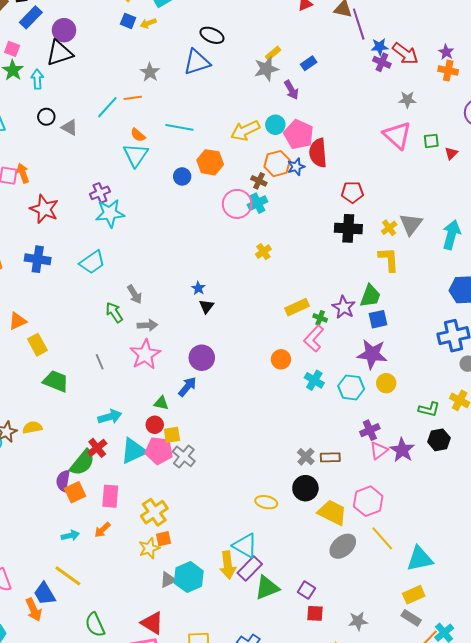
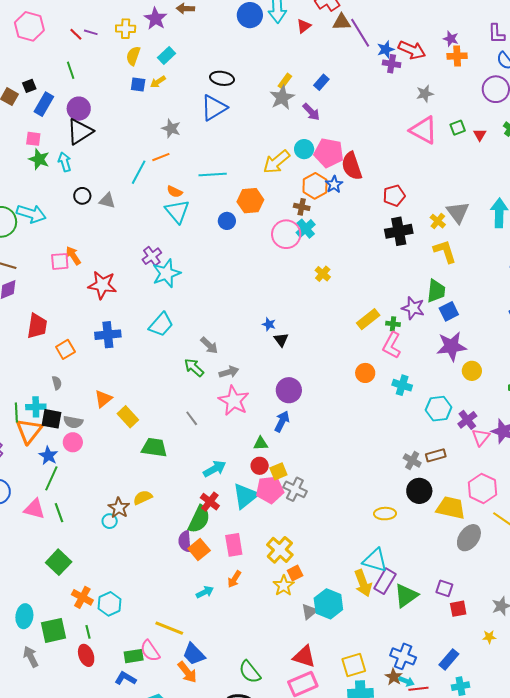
cyan hexagon: (351, 387) -> (439, 409), moved
yellow line: (68, 576) -> (169, 628), moved

